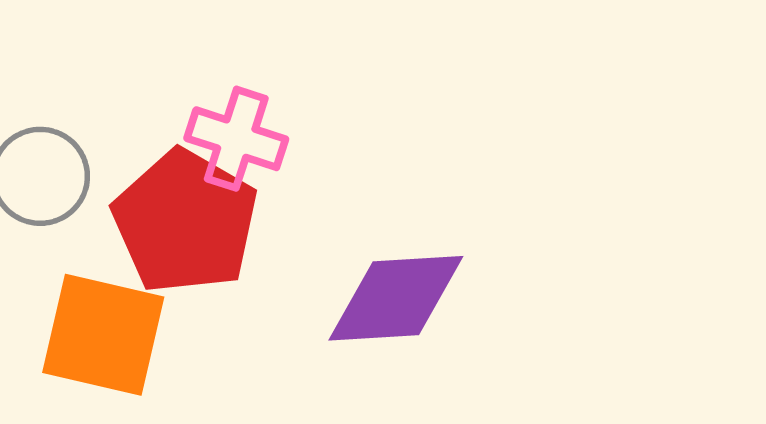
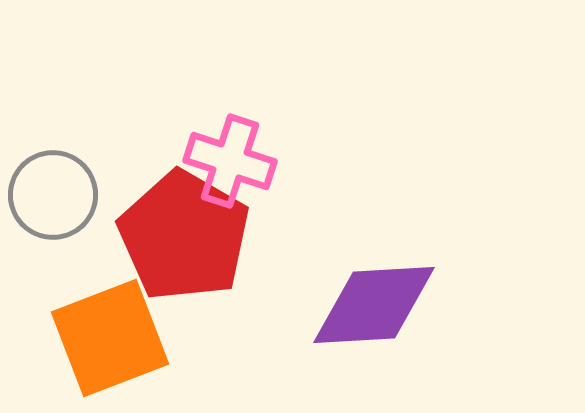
orange square: (103, 335) -> (110, 338), turned -34

